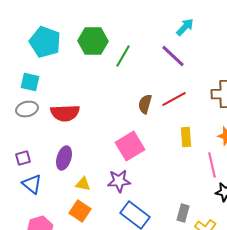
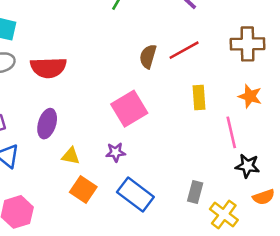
purple star: (119, 181) -> (116, 152), size x0.7
orange square: (80, 211) -> (83, 190), moved

